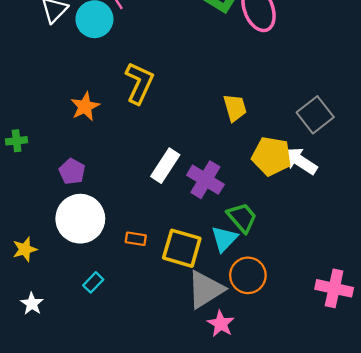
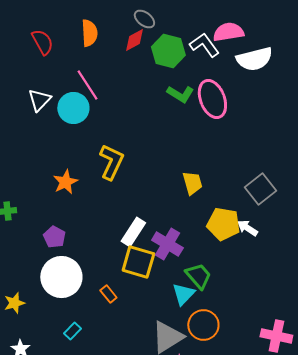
white arrow: (300, 161) -> (247, 228), size x0.7
orange rectangle: (136, 239) -> (108, 294), turned 42
yellow square: (182, 248) -> (138, 262), moved

